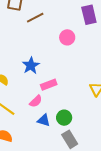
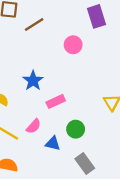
pink semicircle: (36, 101) -> (34, 126), moved
green circle: (64, 118) -> (76, 129), moved

